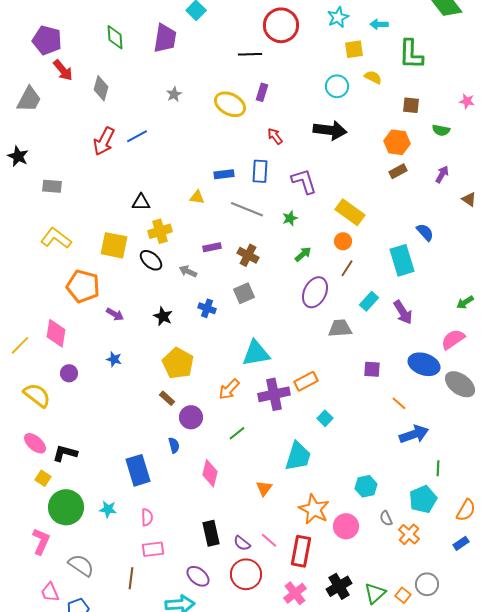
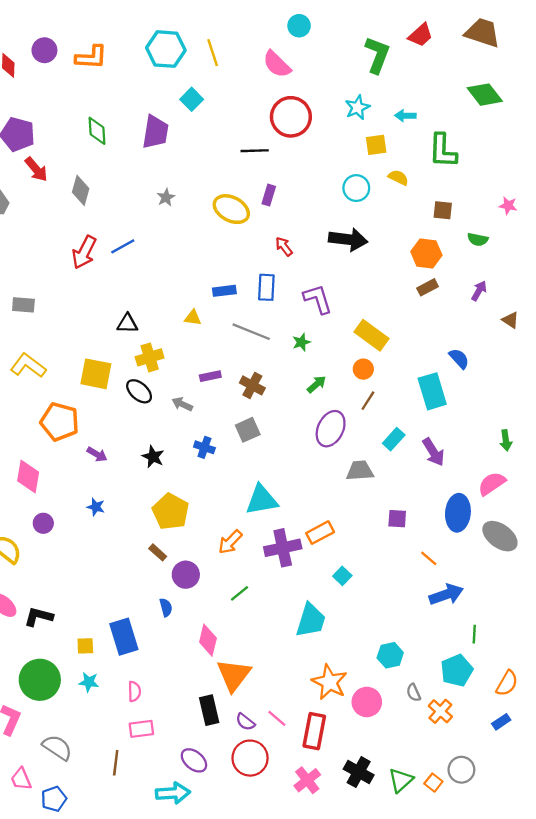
green arrow: (465, 302) -> (506, 440), turned -66
blue ellipse: (424, 364) -> (458, 513), turned 76
yellow square: (43, 478) -> (85, 646), moved, turned -35
orange triangle: (264, 488) -> (234, 675), moved, size x1.8
black cross: (339, 586) -> (359, 772), turned -30

